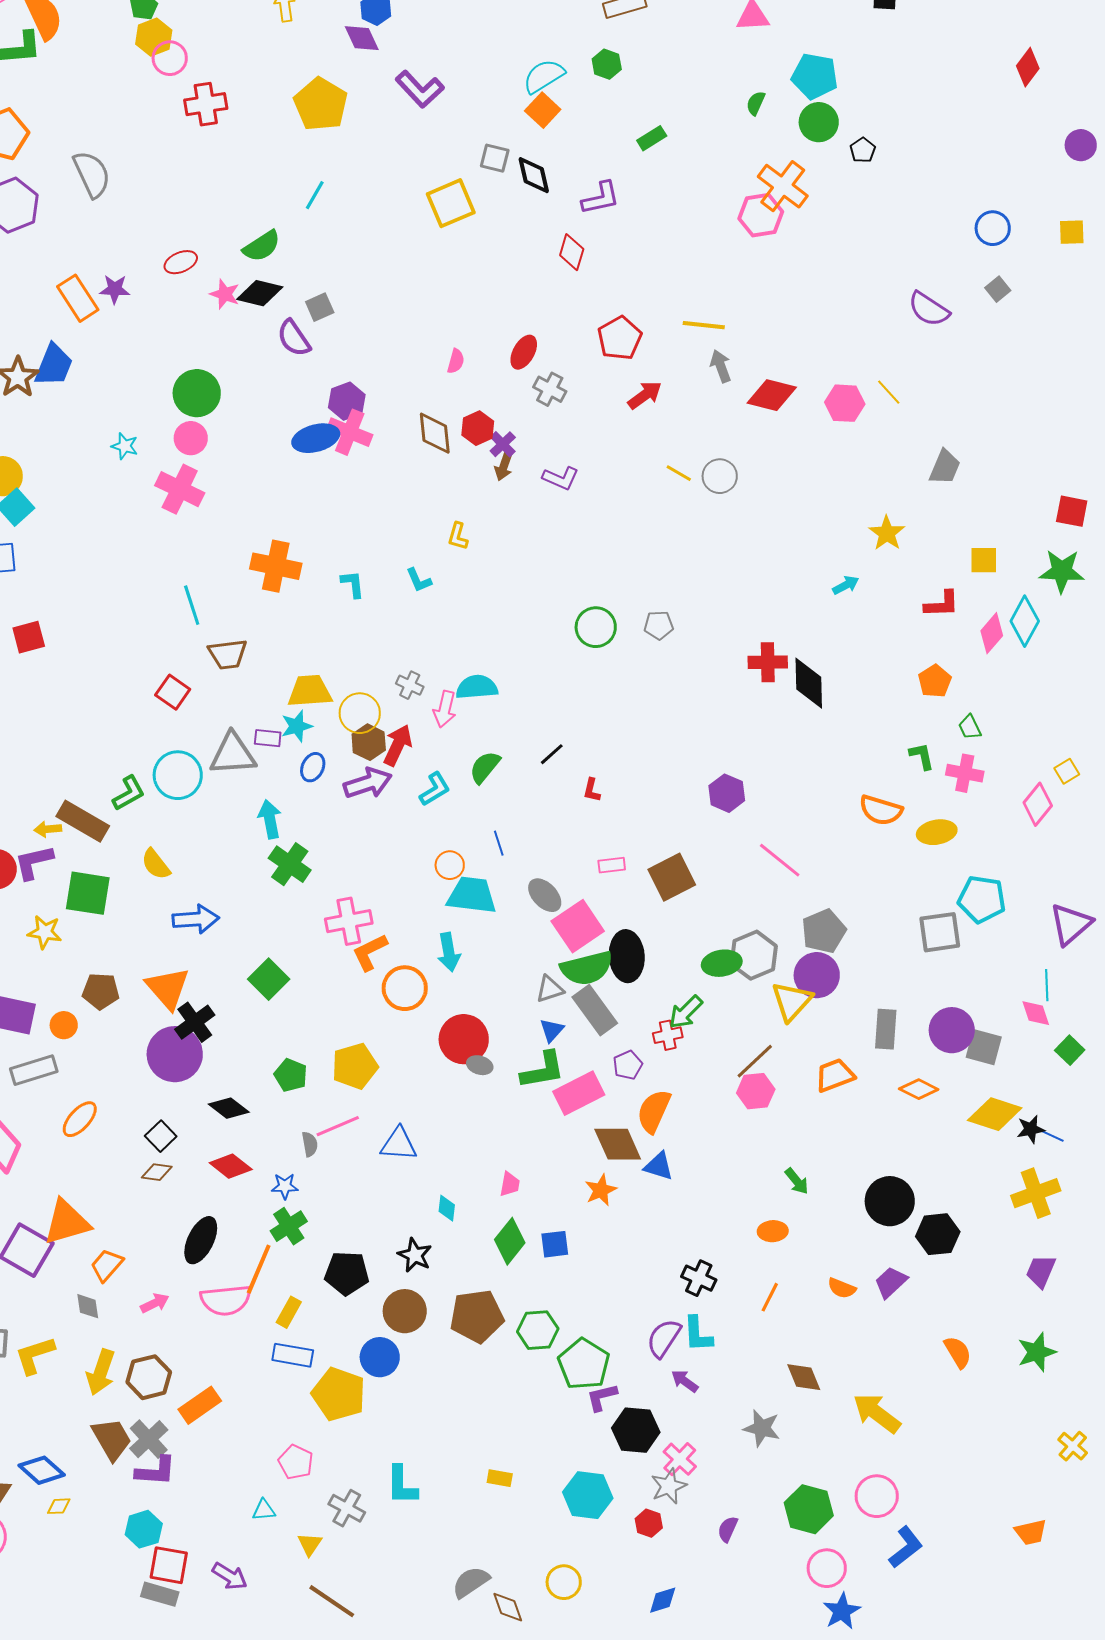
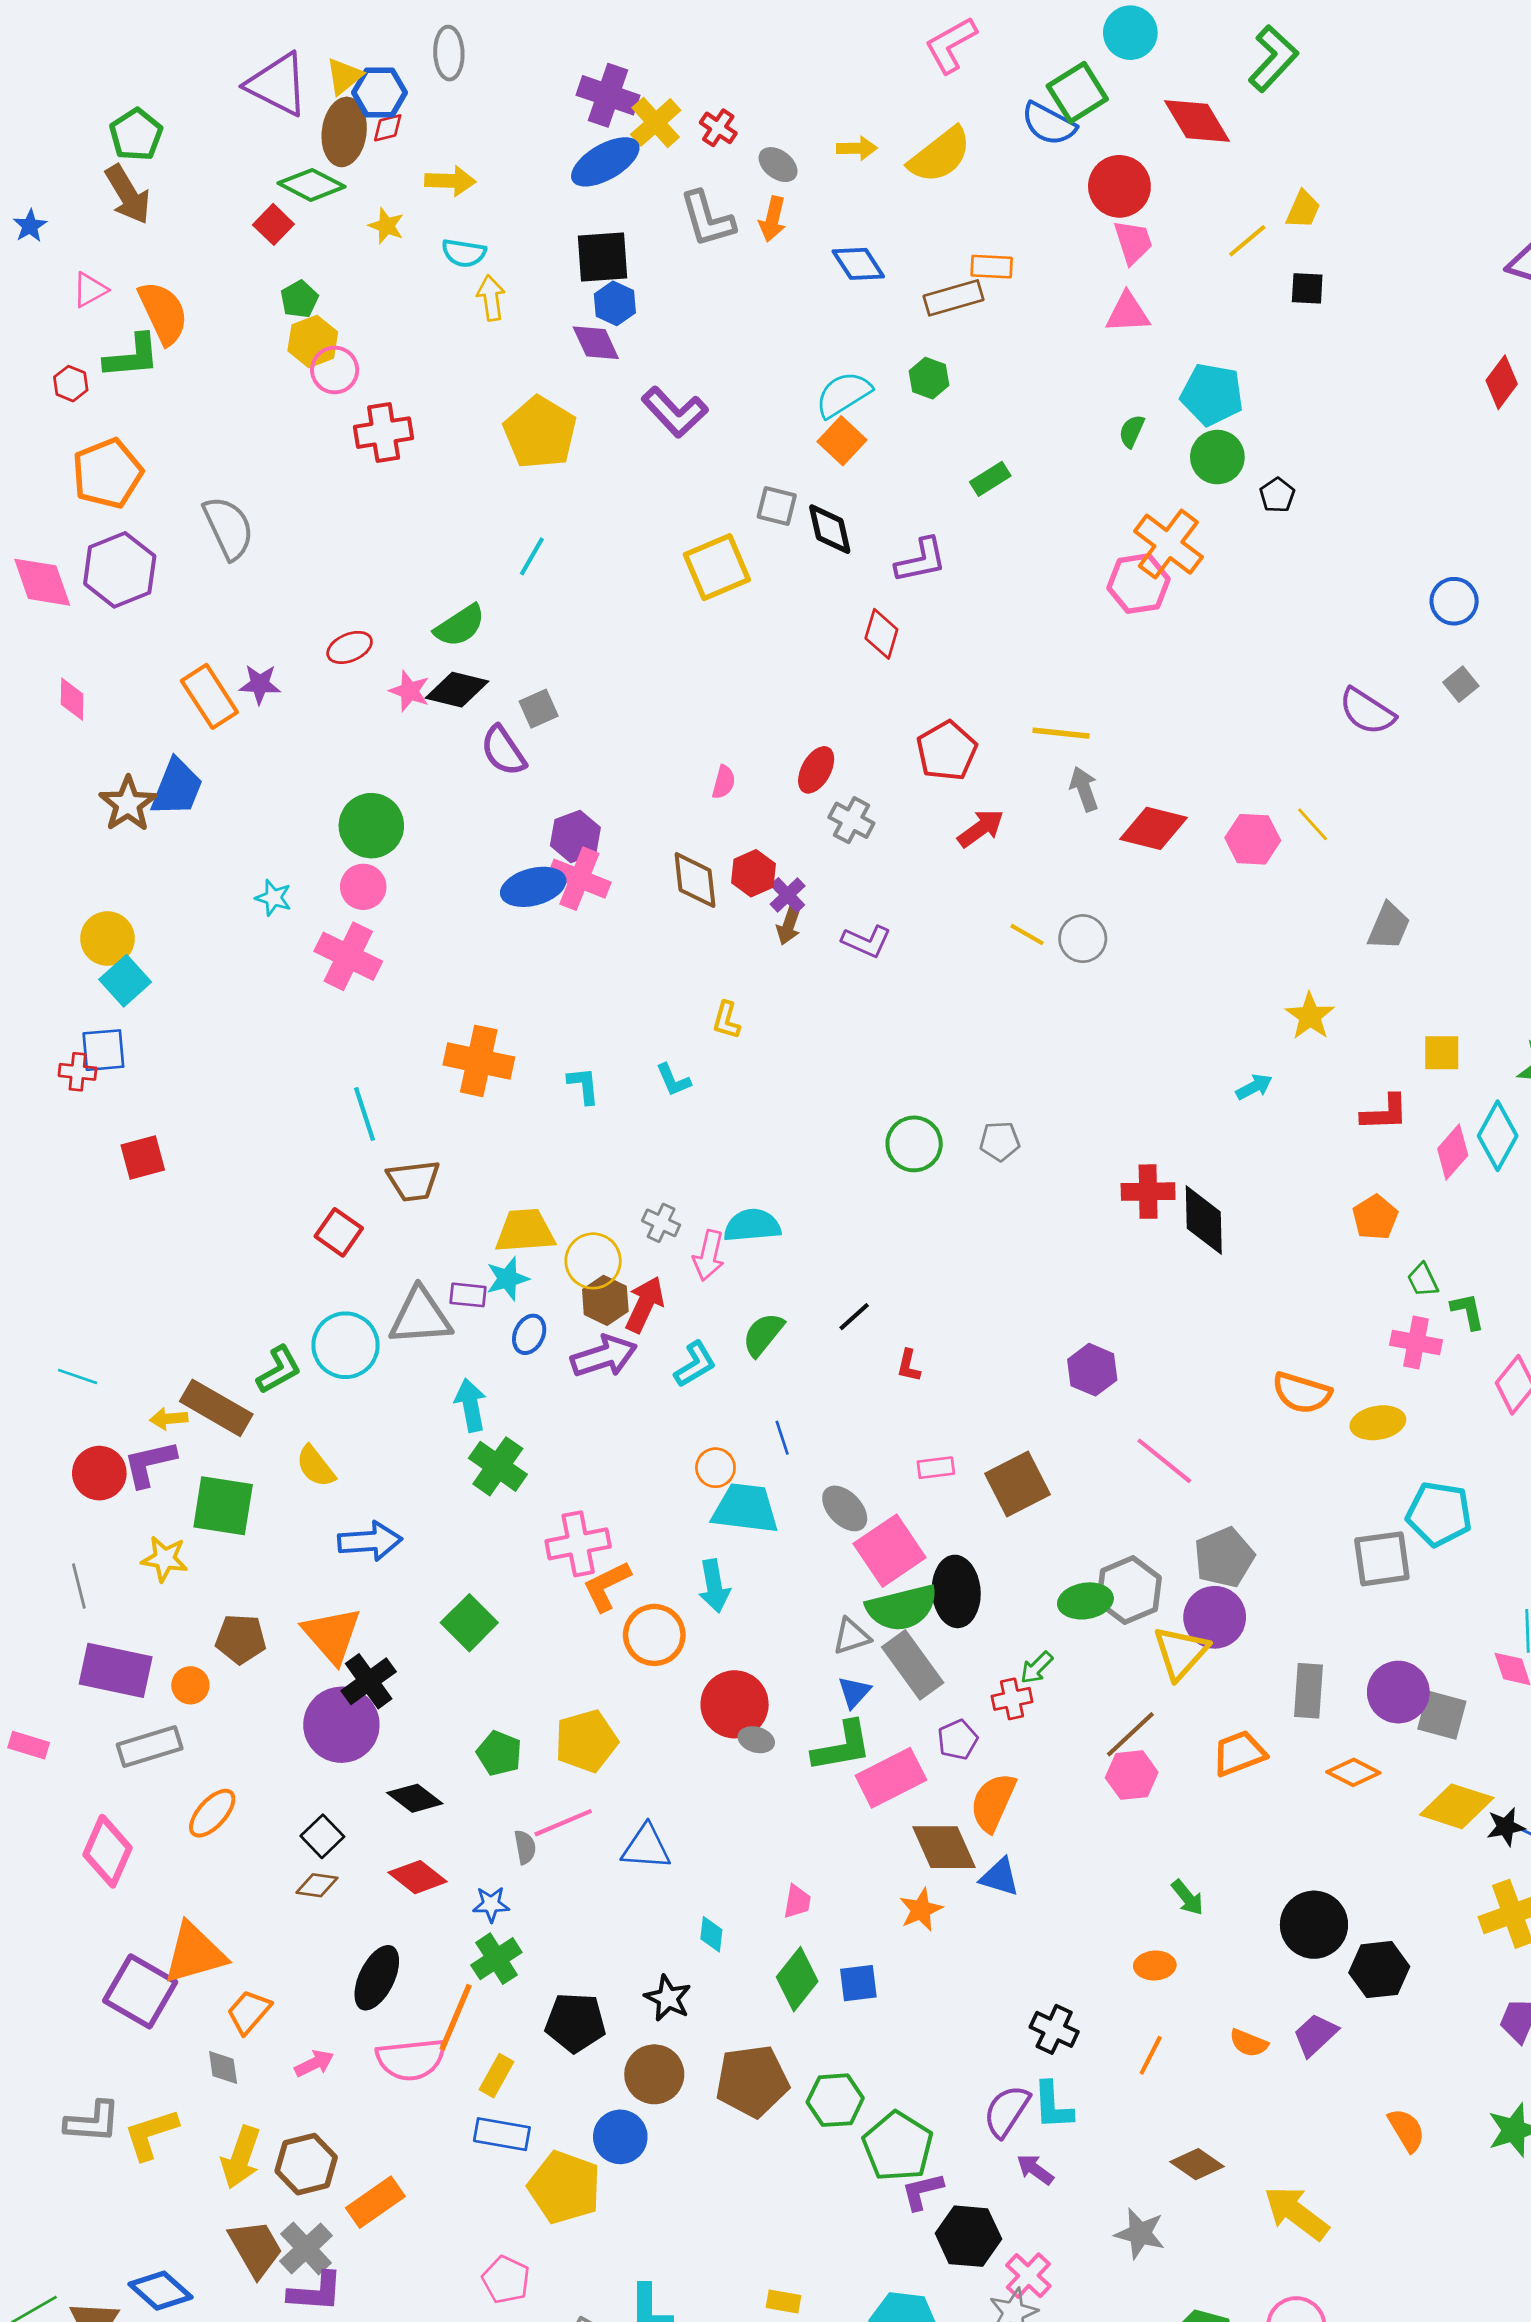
green L-shape: (922, 756) -> (1468, 1311), moved
green arrow: (686, 1012) -> (1036, 1668), size x0.7
brown diamond: (804, 1377) -> (1197, 2164), turned -33

